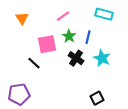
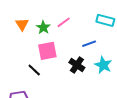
green star: (69, 36) -> (43, 27), moved
blue line: (88, 37) -> (89, 44), turned 56

